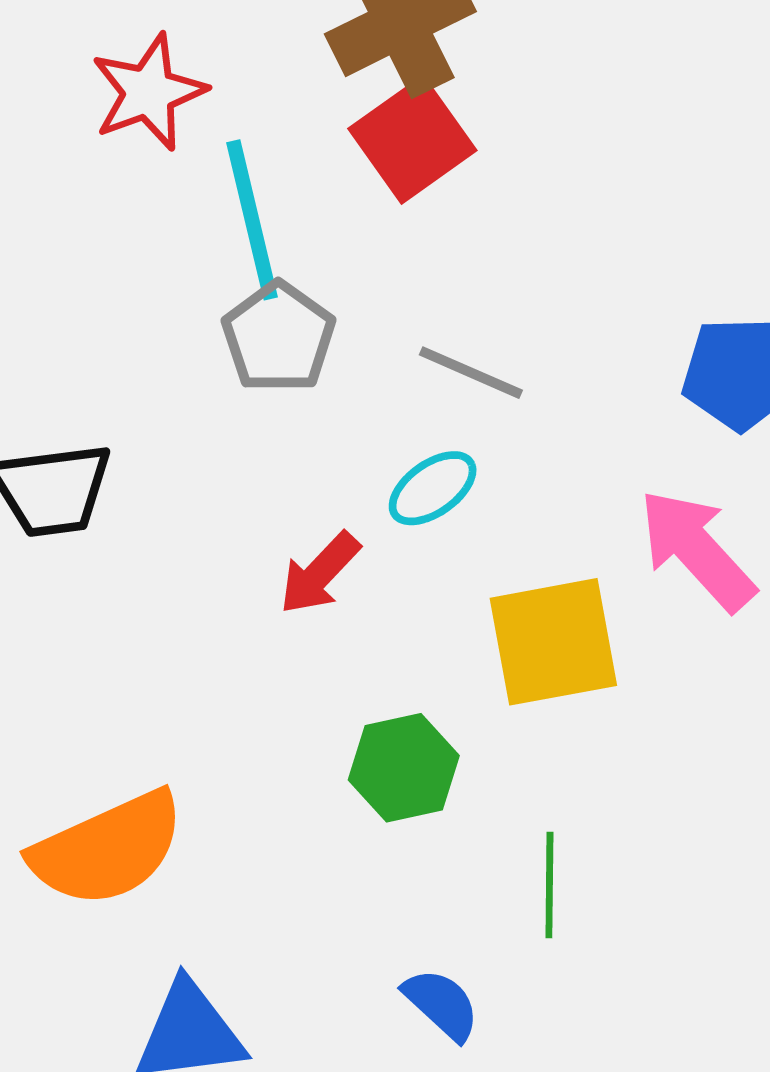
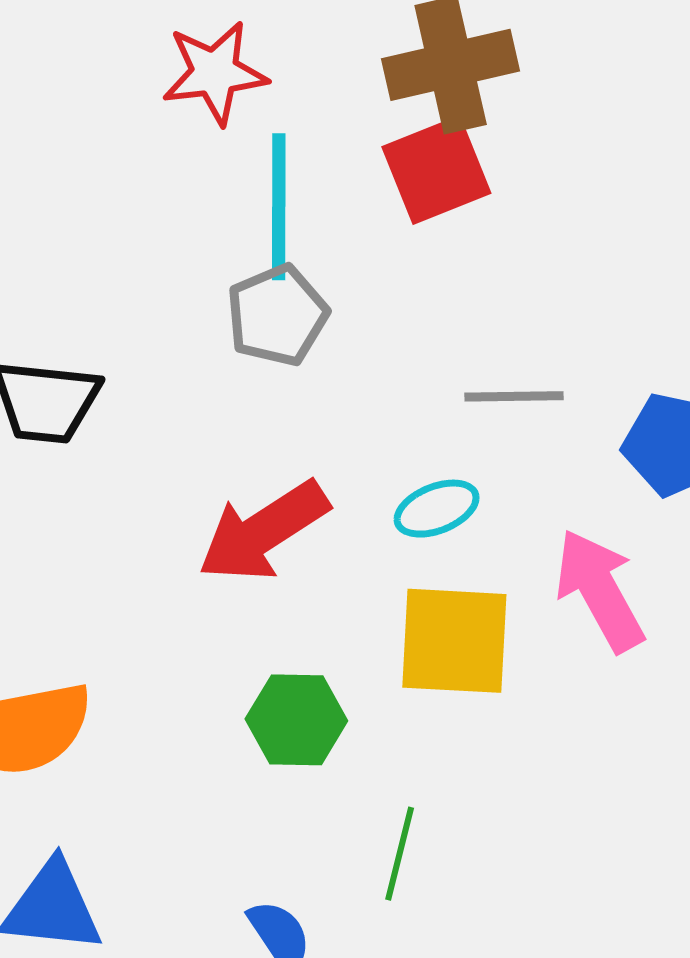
gray line: (471, 373) -> (514, 396), moved, turned -38
cyan ellipse: (433, 488) -> (437, 509), moved
red arrow: (320, 573) -> (263, 531), size x1.6

